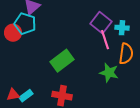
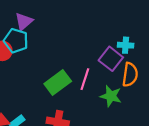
purple square: (101, 23) -> (111, 59), moved
pink line: (105, 40) -> (85, 79), moved, turned 36

